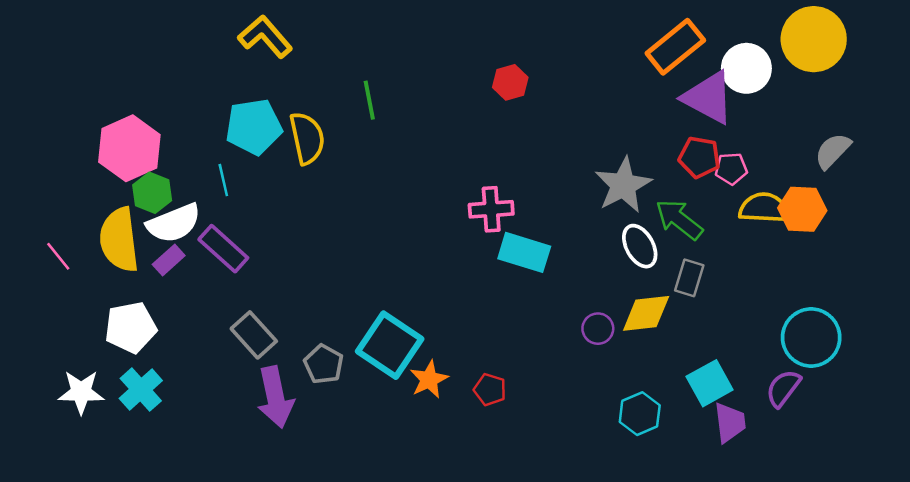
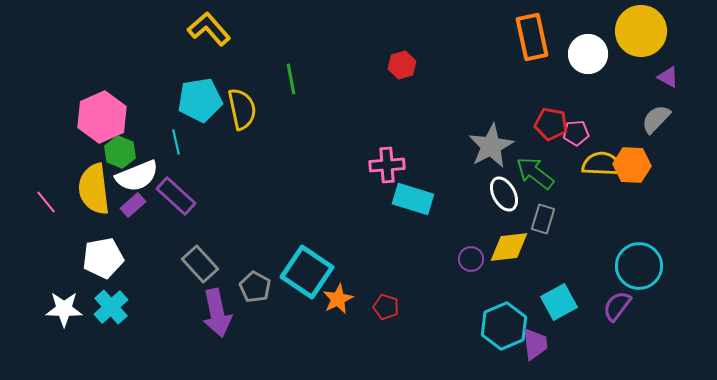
orange rectangle: (675, 47) -> (532, 37), turned -63
purple triangle: (708, 98) -> (668, 77), moved, size x0.5
cyan hexagon: (640, 414) -> (504, 326), size x1.4
purple trapezoid: (730, 423) -> (535, 344), moved

